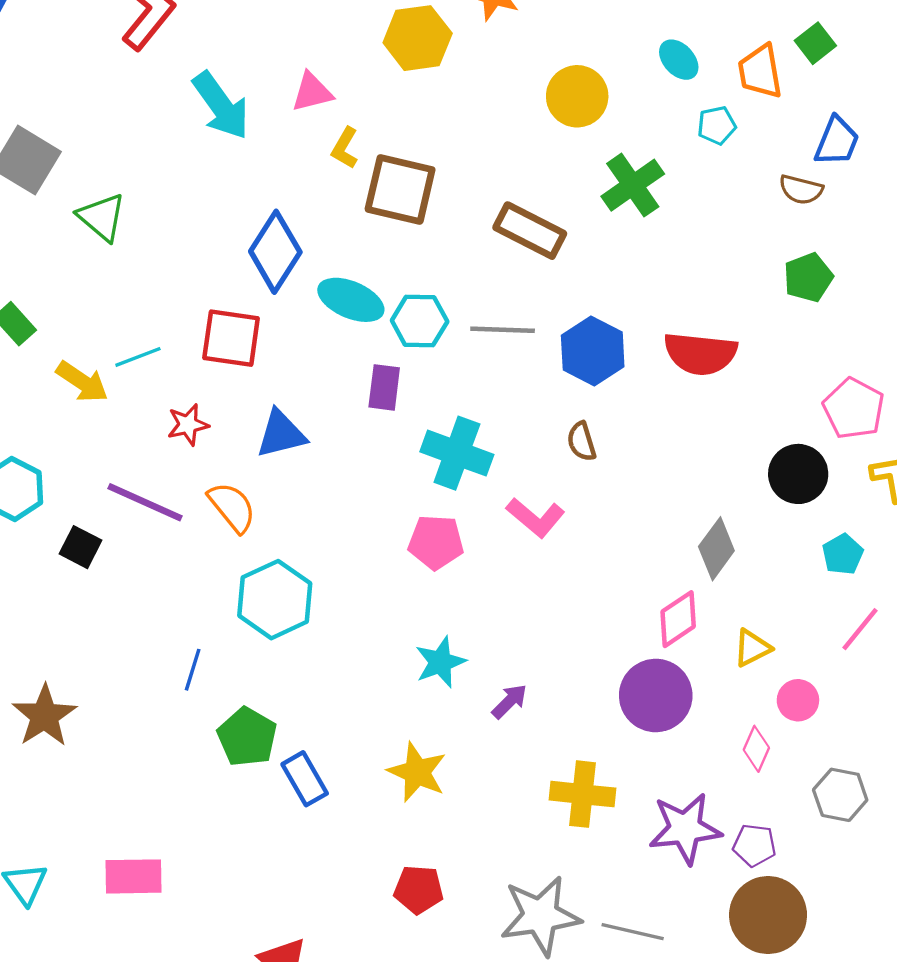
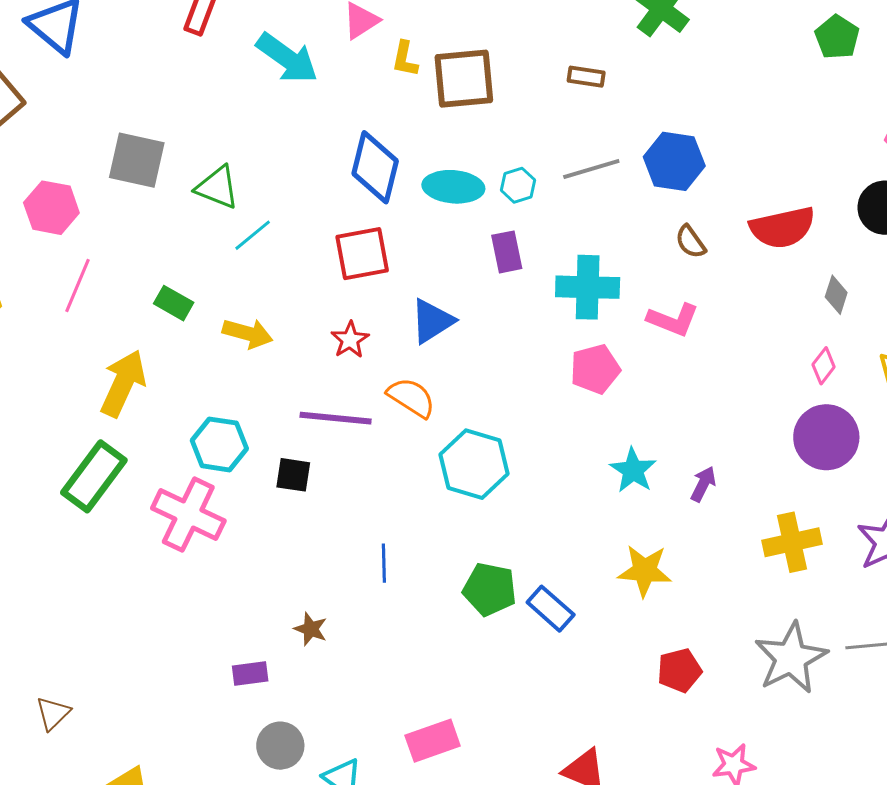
brown rectangle: (530, 231) -> (586, 77), size x0.6
cyan hexagon: (420, 321) -> (518, 185), size x0.7
red semicircle: (700, 354) -> (782, 228), moved
cyan line: (138, 357) -> (253, 235), moved
gray diamond: (716, 549) -> (836, 295), size x0.7
pink diamond: (678, 619) -> (824, 366), size x0.7
blue line: (193, 670) -> (384, 563), moved
brown star: (44, 716) -> (311, 629), size x0.6

